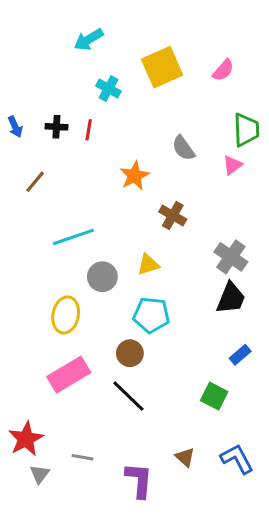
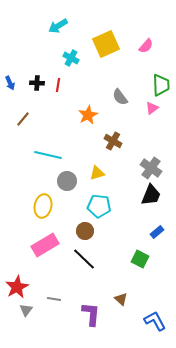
cyan line: (73, 237) -> (48, 155), turned 32
blue L-shape: (237, 459) -> (155, 321), moved

